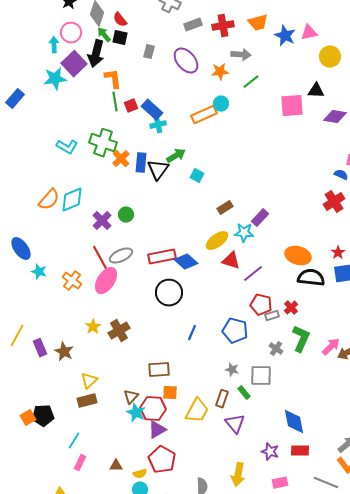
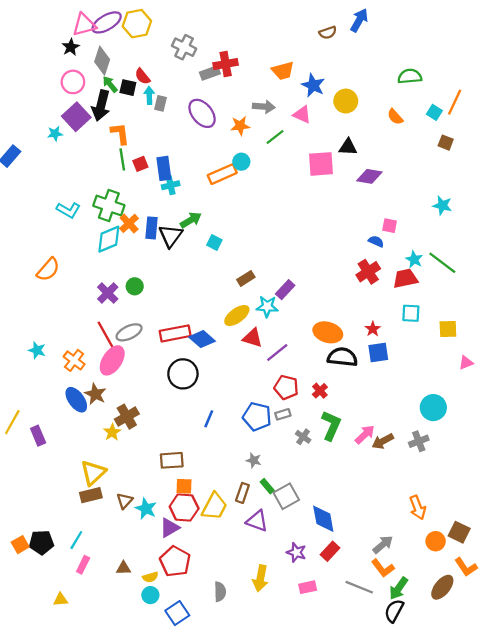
red semicircle: (120, 20) -> (143, 76), moved
red cross: (223, 26) -> (226, 64), moved
pink triangle: (309, 33) -> (302, 115), moved, turned 36
cyan arrow: (54, 45) -> (149, 95), moved
yellow circle: (330, 57) -> (346, 101), moved
cyan star: (55, 79) -> (55, 134), size x0.6
blue rectangle: (152, 110) -> (164, 168), turned 40
cyan diamond: (72, 200) -> (109, 239), moved
blue ellipse: (21, 249) -> (76, 400), moved
gray rectangle: (272, 316) -> (283, 414), moved
yellow star: (93, 327) -> (112, 432), moved
brown star: (64, 352) -> (95, 394), moved
gray square: (261, 376) -> (286, 496), moved, turned -30
yellow triangle: (89, 381) -> (93, 473), size x1.4
brown triangle: (131, 397) -> (125, 501), moved
red hexagon: (153, 409) -> (184, 508), moved
black pentagon: (43, 416) -> (41, 542), moved
orange square: (28, 418) -> (20, 545), moved
purple triangle: (235, 424) -> (257, 521), turned -30
red rectangle: (300, 451) -> (330, 551), turned -48

